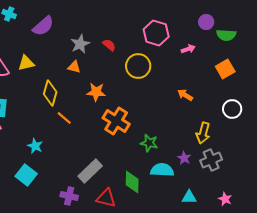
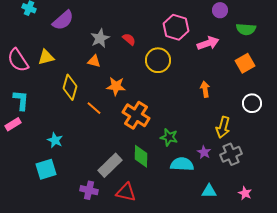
purple circle: (206, 22) -> (220, 10), moved
pink arrow: (188, 49) -> (208, 43), size x1.5
orange arrow: (185, 95) -> (205, 89), turned 49
orange line: (64, 118) -> (94, 108), moved
cyan square: (26, 175) -> (46, 169), turned 35
green diamond: (132, 182) -> (141, 156), moved

